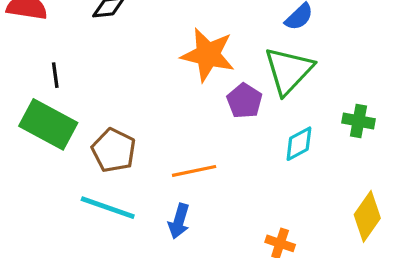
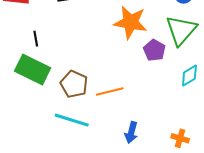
orange line: (194, 171) -> (110, 92), moved
blue arrow: (179, 221) -> (131, 132), moved

